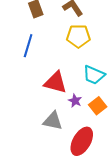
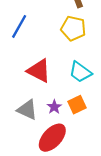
purple star: (75, 101) -> (54, 107), moved

